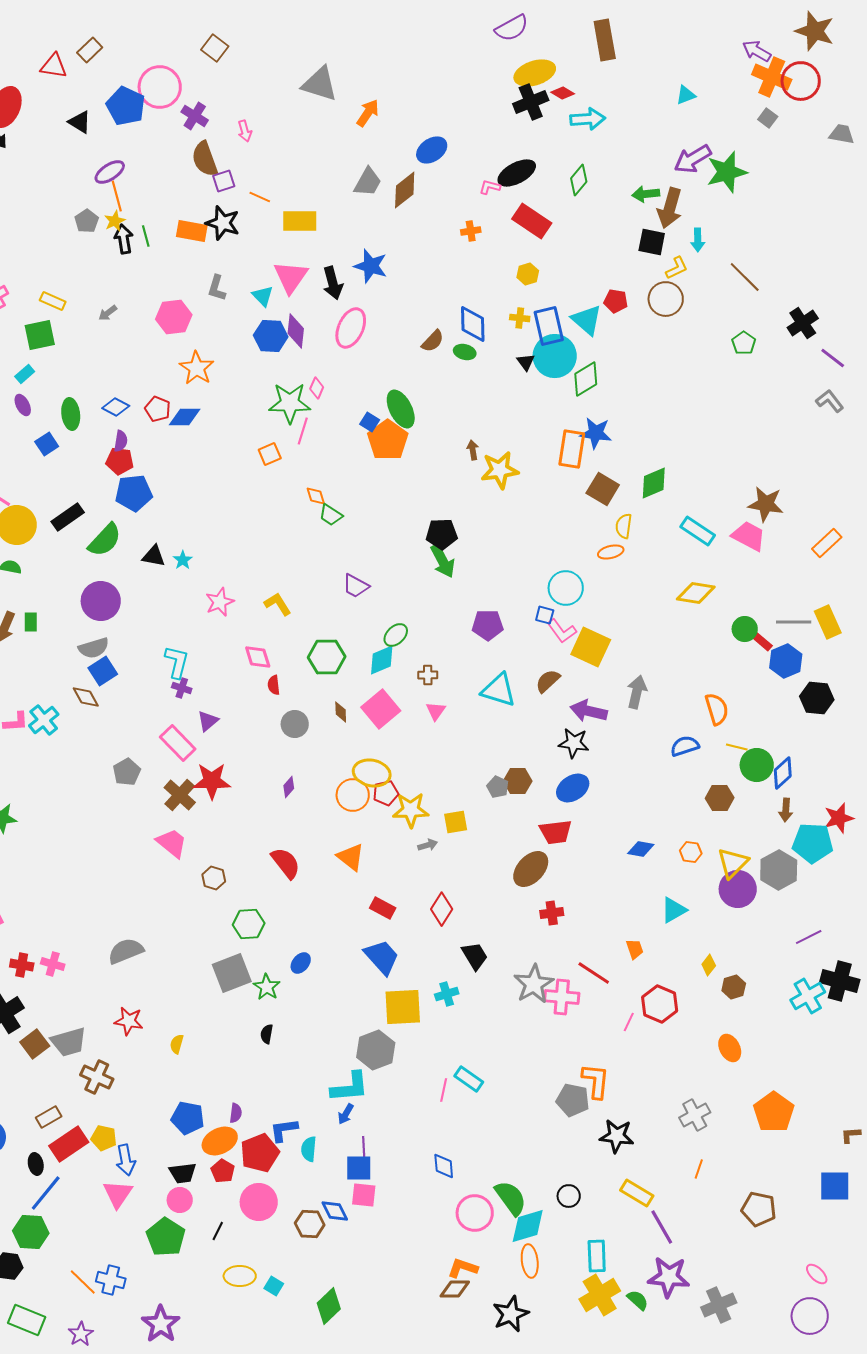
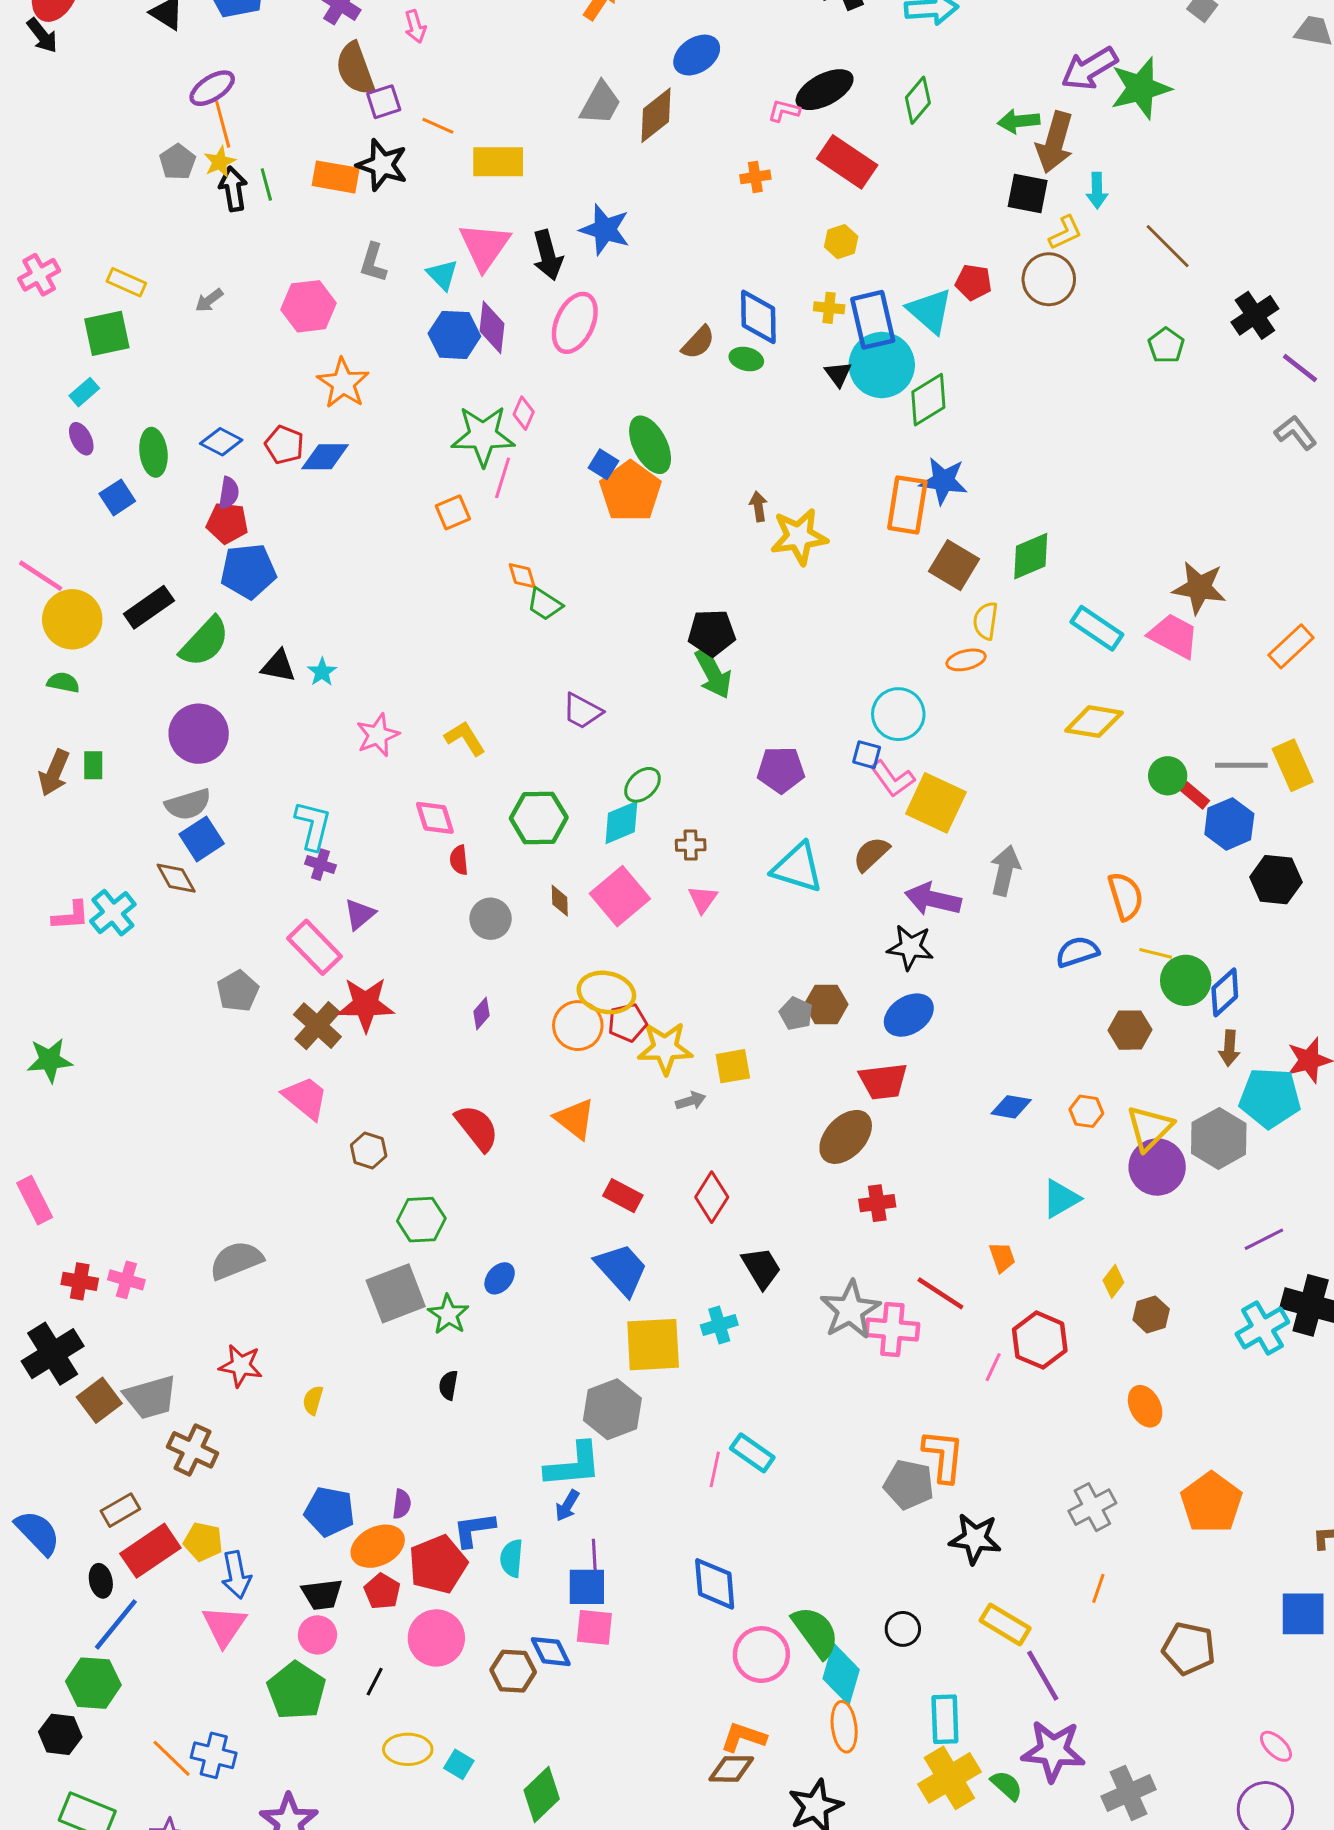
blue diamond: (444, 1166) -> (715, 1584), size x1.4
cyan diamond: (528, 1226) -> (841, 1674), turned -57

